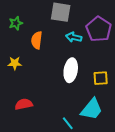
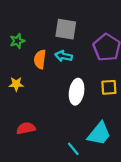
cyan arrow: (74, 37) -> (64, 56), moved
yellow square: (101, 78) -> (109, 87), moved

